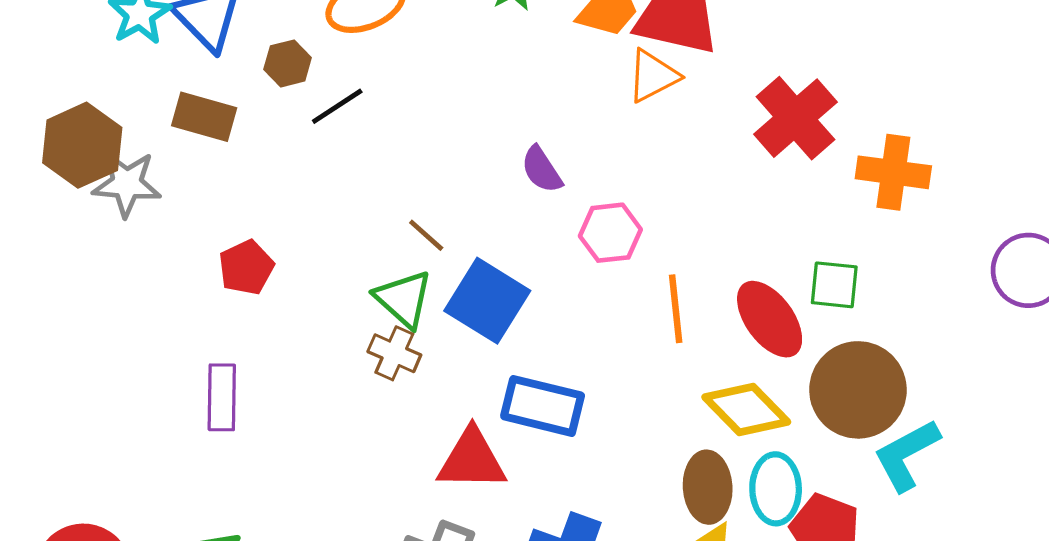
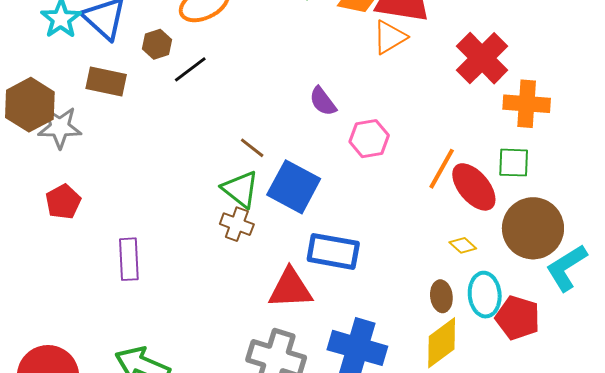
orange cross: (893, 172) -> (527, 104), moved
red pentagon: (246, 267) -> (63, 202), moved
orange line: (676, 309) -> (442, 169), moved, turned 39
yellow diamond: (746, 410) -> (463, 245), size x0.5
brown ellipse: (708, 487) -> (441, 296), size x0.7

